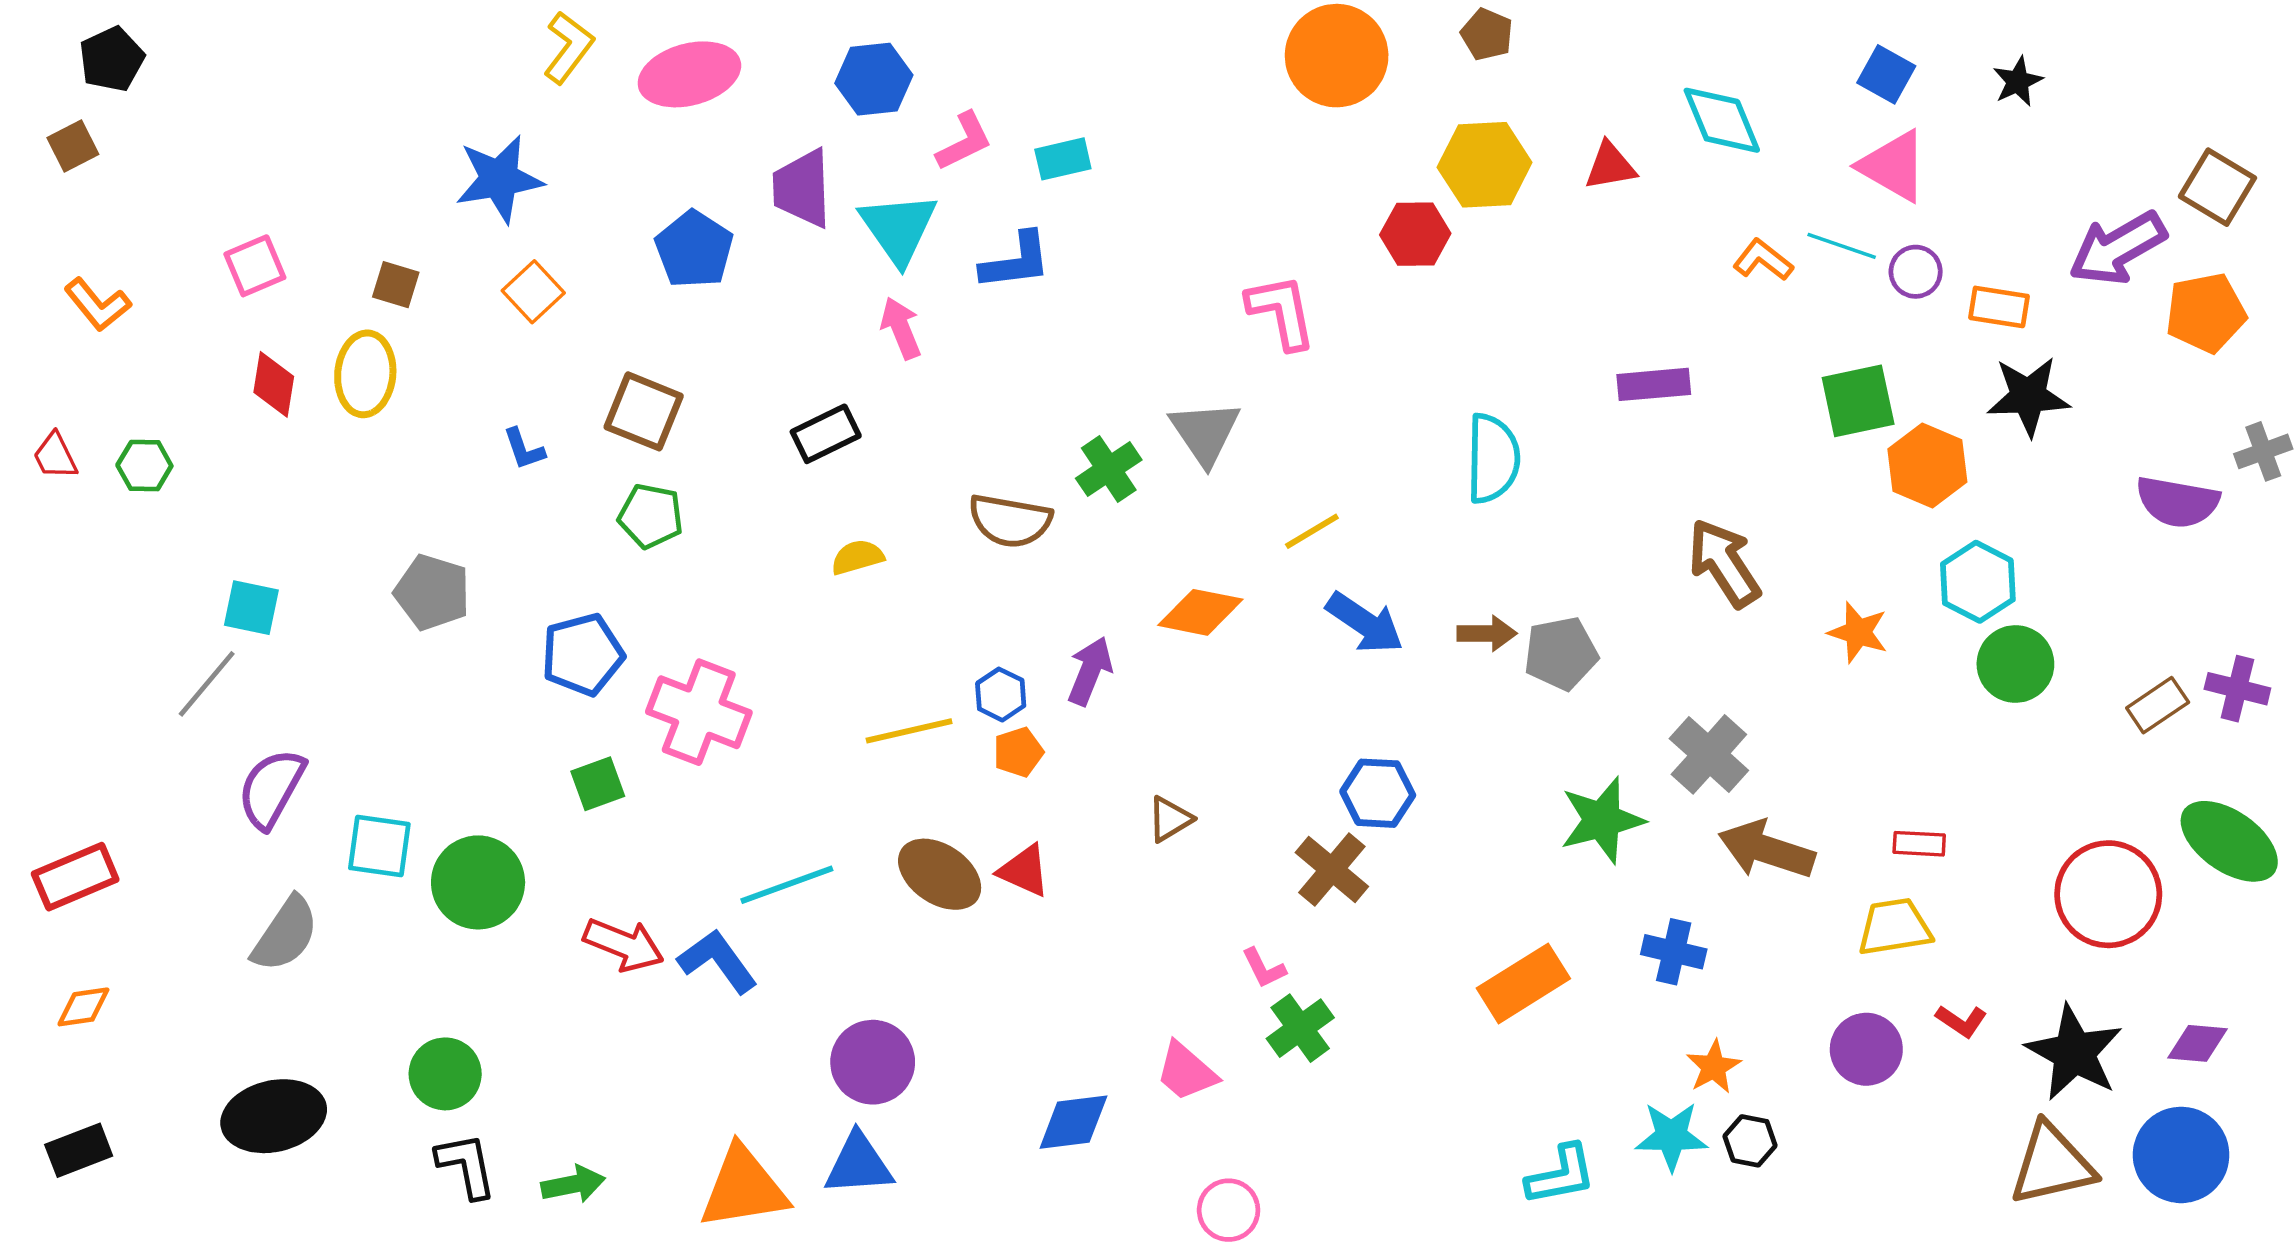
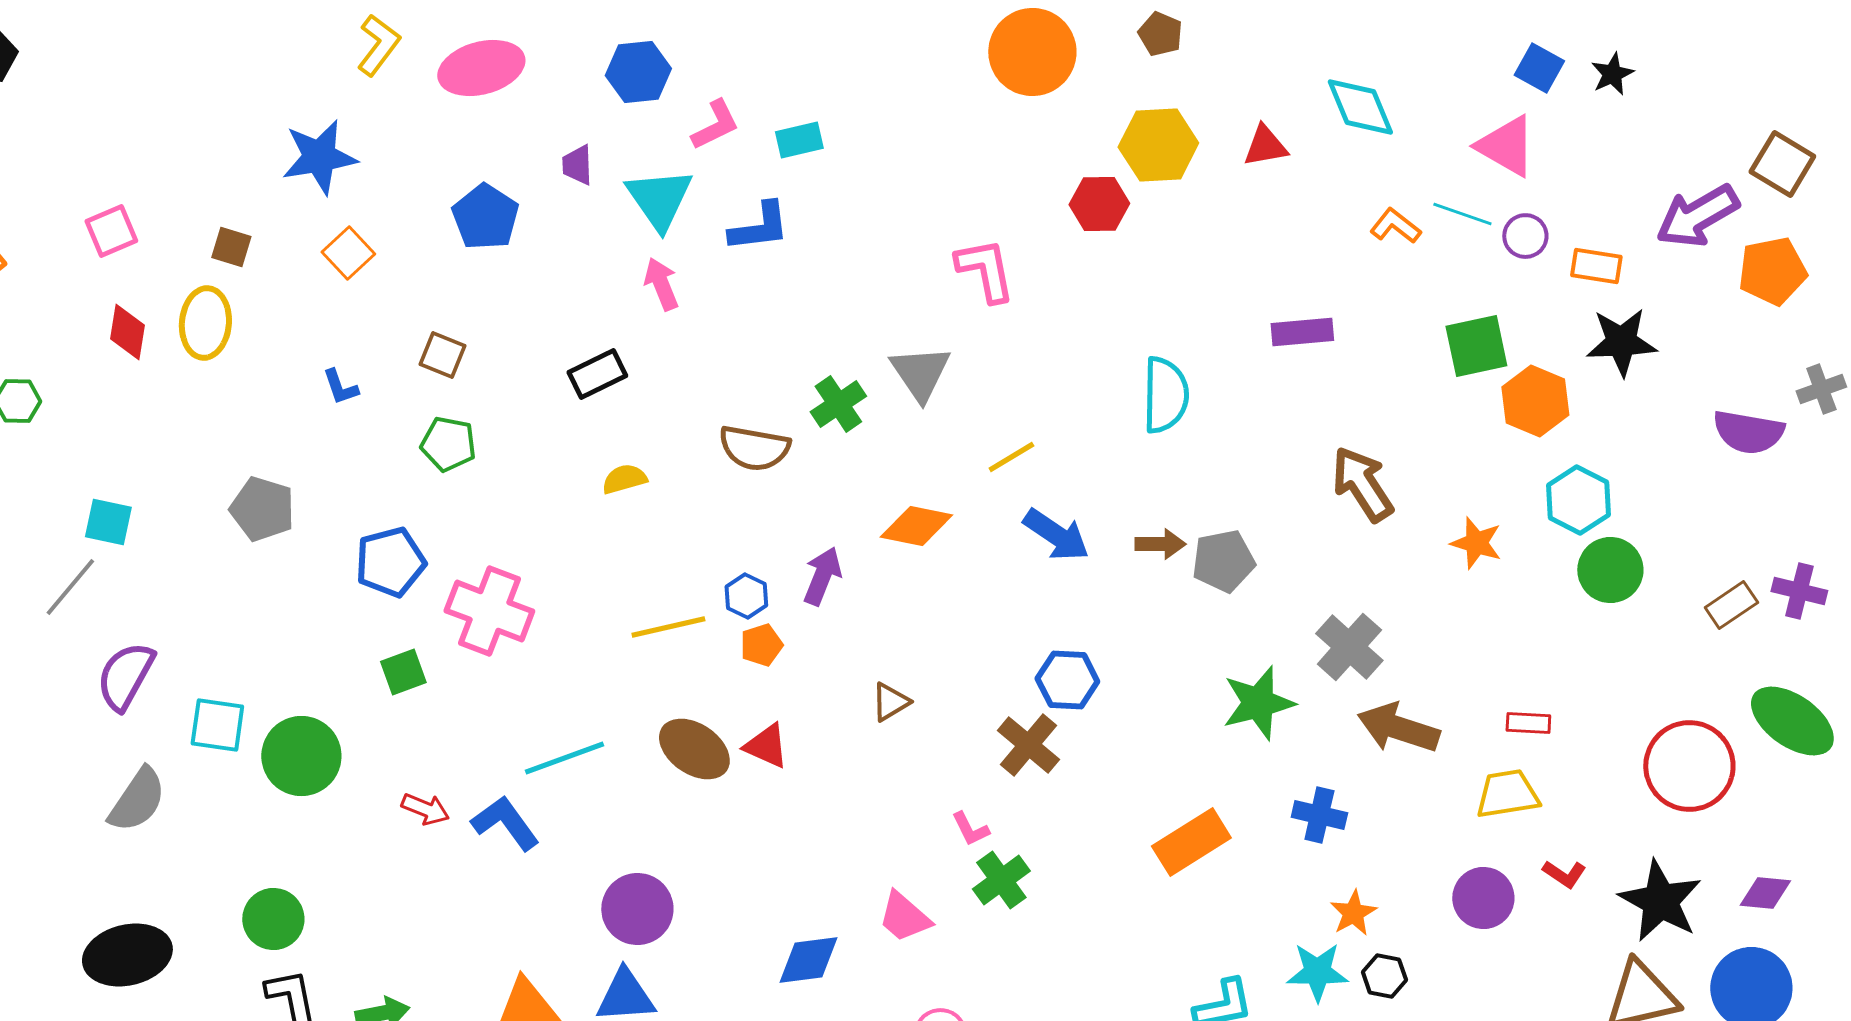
blue square: (1886, 74) -> (1539, 68), moved
purple trapezoid: (802, 188) -> (577, 165), size x0.6
brown square: (644, 411) -> (442, 355), size x0.7
red arrow: (624, 945) -> (425, 809), size x0.7

